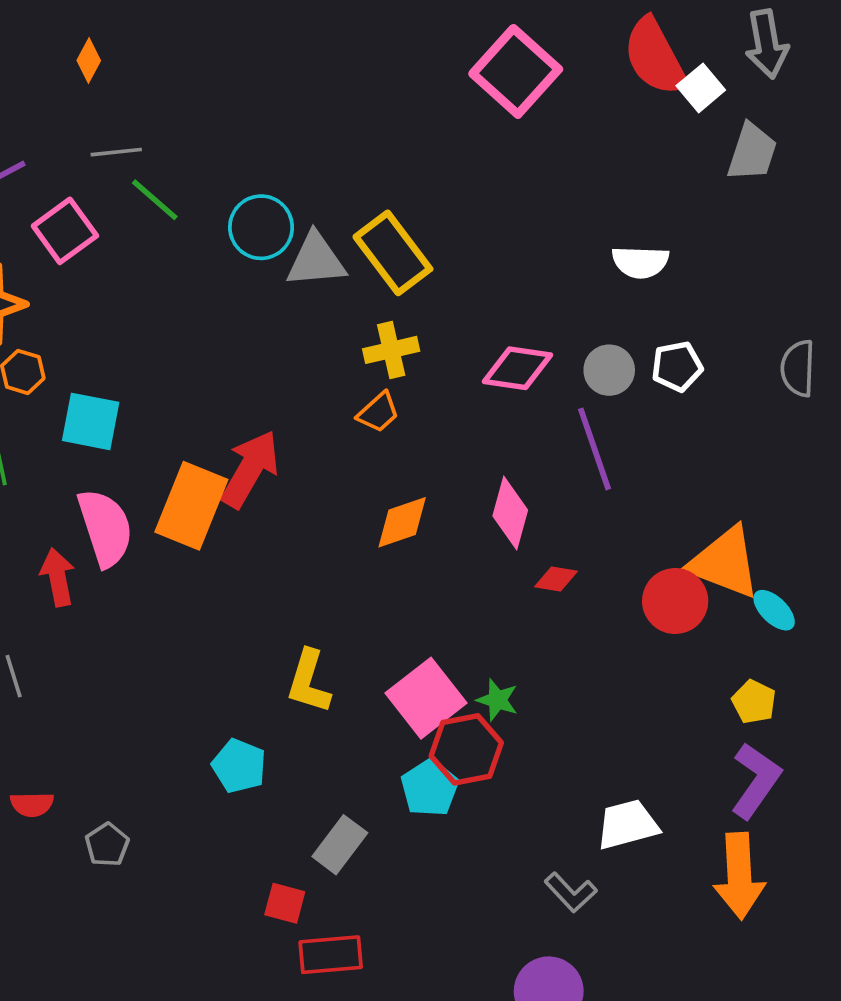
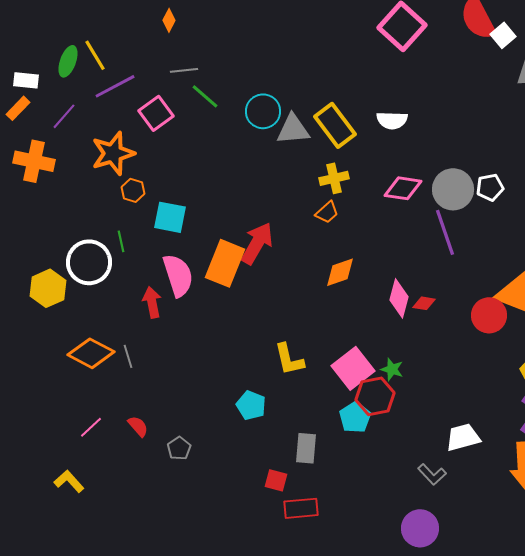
white semicircle: (640, 262) -> (392, 120), moved
gray circle: (609, 370) -> (453, 189), size x1.5
pink diamond: (510, 513) -> (399, 298), moved
yellow L-shape: (309, 682) -> (289, 359), turned -30
red semicircle: (32, 804) -> (138, 426), turned -130
gray rectangle: (340, 845) -> (306, 448), turned -32

